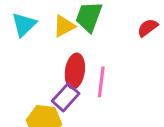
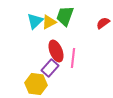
cyan triangle: (24, 25) -> (35, 21), moved
red ellipse: (75, 71) -> (56, 51), turned -30

